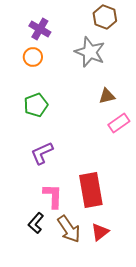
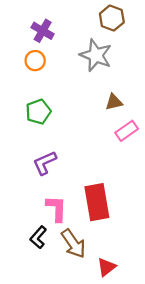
red triangle: (100, 232) -> (106, 267), moved

